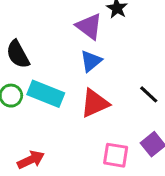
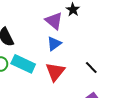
red triangle: (95, 103) -> (55, 72), turned -30

